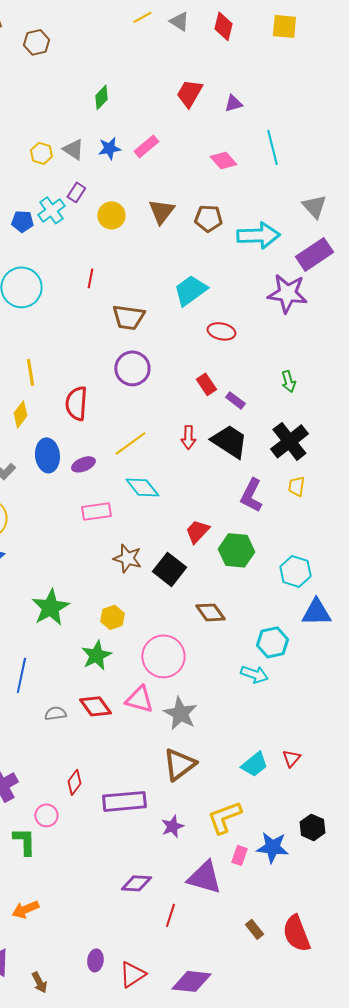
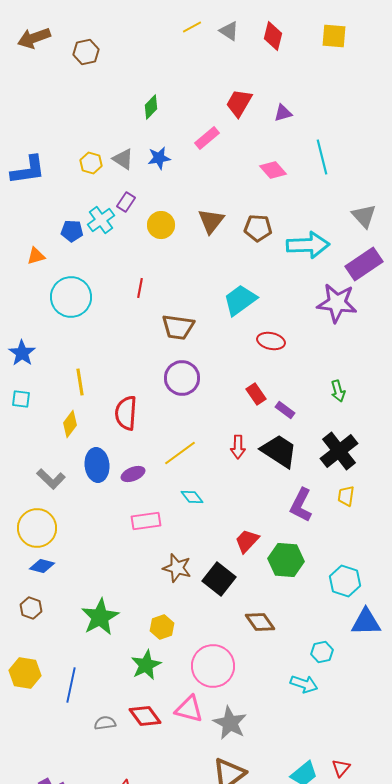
pink rectangle: (146, 146) -> (207, 138), moved
cyan diamond: (142, 487) -> (192, 497), size x0.7
cyan hexagon: (272, 642) -> (322, 652), size x0.7

